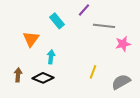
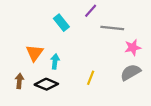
orange triangle: (31, 39) -> (34, 53), moved
yellow line: (93, 72) -> (91, 78), moved
gray semicircle: (121, 82) -> (131, 72), moved

